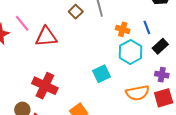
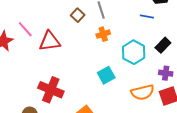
blue line: (147, 27) -> (147, 16), moved, turned -56
orange cross: (123, 29) -> (103, 34), moved, turned -32

